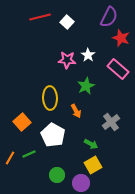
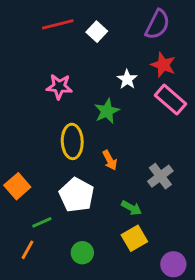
red star: (121, 38) -> (163, 65), moved
pink star: (67, 60) -> (59, 87), moved
green star: (86, 86) -> (107, 111), moved
orange square: (22, 122) -> (17, 186), moved
orange line: (10, 158) -> (27, 250), moved
purple circle: (81, 183) -> (173, 264), moved

